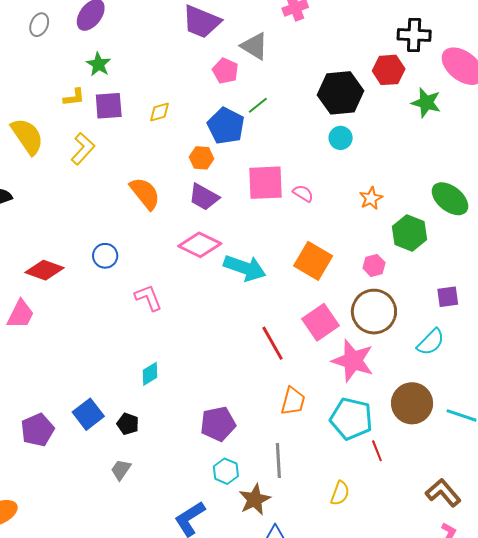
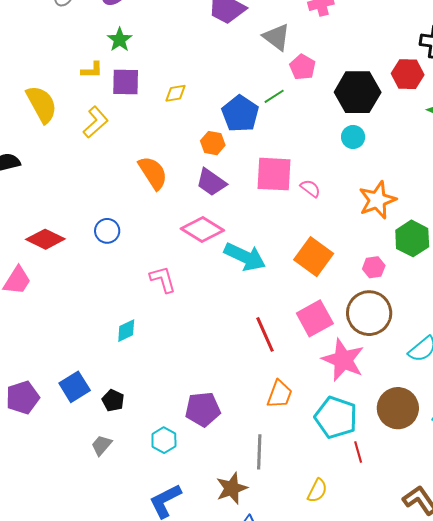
pink pentagon: (225, 71) -> (303, 67), moved
orange star: (371, 198) -> (377, 200), size x1.6
pink L-shape: (148, 298) -> (163, 279), moved
cyan diamond: (150, 374) -> (126, 331), moved
cyan hexagon: (226, 471) -> (164, 440), moved

